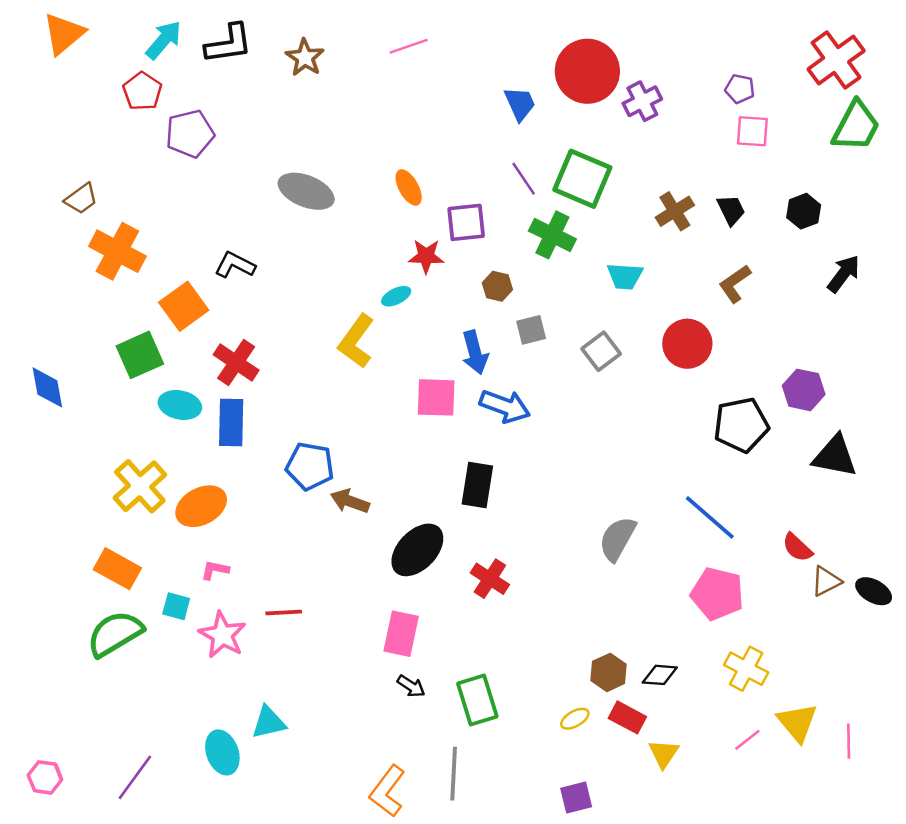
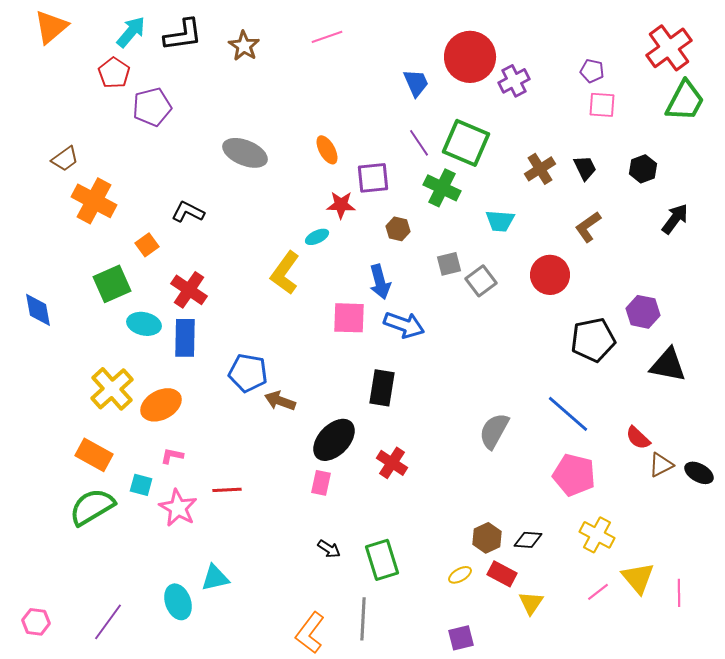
orange square: (184, 306) -> (147, 245), size x0.6
gray square: (531, 330) -> (449, 264), moved
pink rectangle: (401, 634) -> (321, 483), moved, size x0.7

